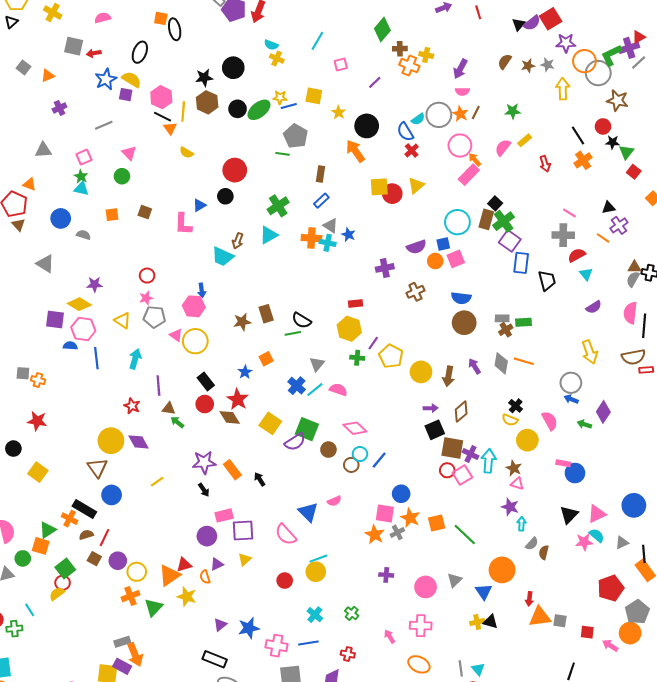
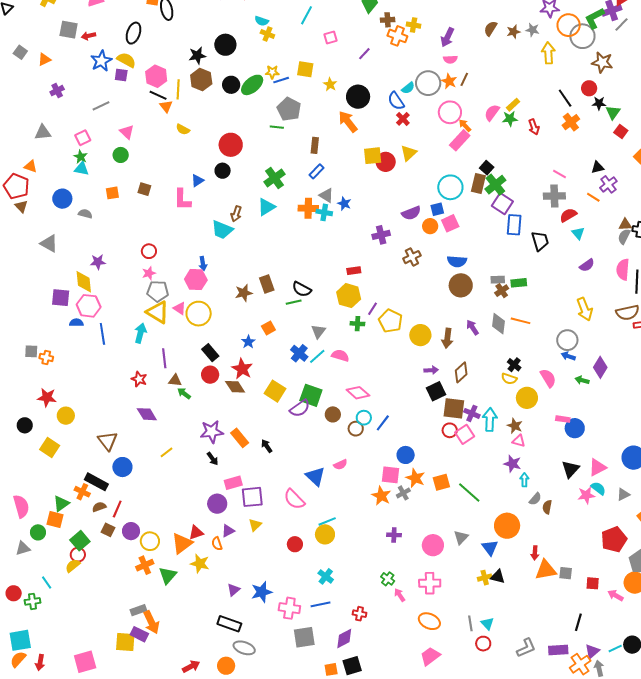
green star: (513, 111) -> (510, 119), moved
yellow diamond: (79, 304) -> (84, 282), turned 55
yellow triangle: (123, 320) -> (158, 312), moved, size x1.4
yellow circle: (111, 441) -> (66, 416), moved, size x0.7
green cross: (352, 613) -> (388, 579), moved

